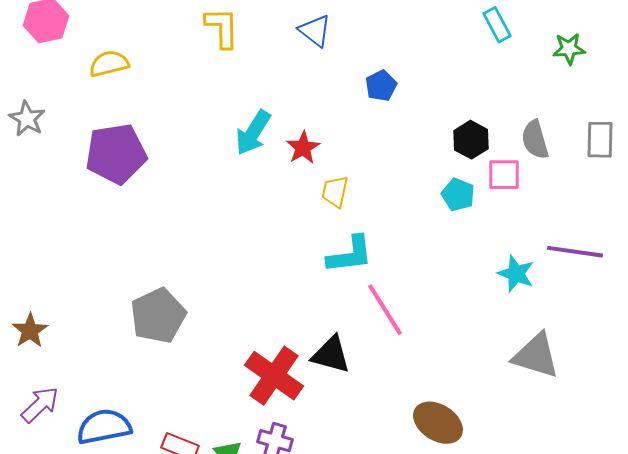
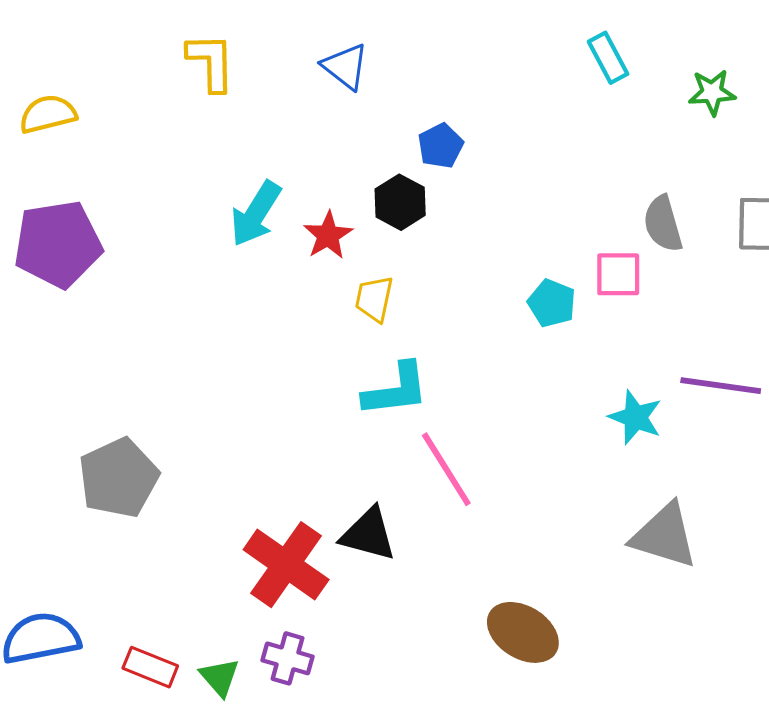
black hexagon: (471, 140) -> (400, 202), moved

